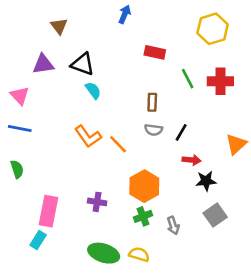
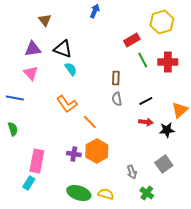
red rectangle: (155, 52) -> (132, 40), moved, turned -42
pink triangle: (20, 96) -> (31, 73), moved
gray semicircle: (153, 130) -> (117, 99), turned 72
black line: (181, 132) -> (146, 101), moved, turned 32
orange line: (118, 144) -> (90, 122), moved
black star: (206, 181) -> (167, 130), moved
orange hexagon: (144, 186) -> (97, 151), moved
green cross: (143, 216) -> (147, 193), moved, turned -32

